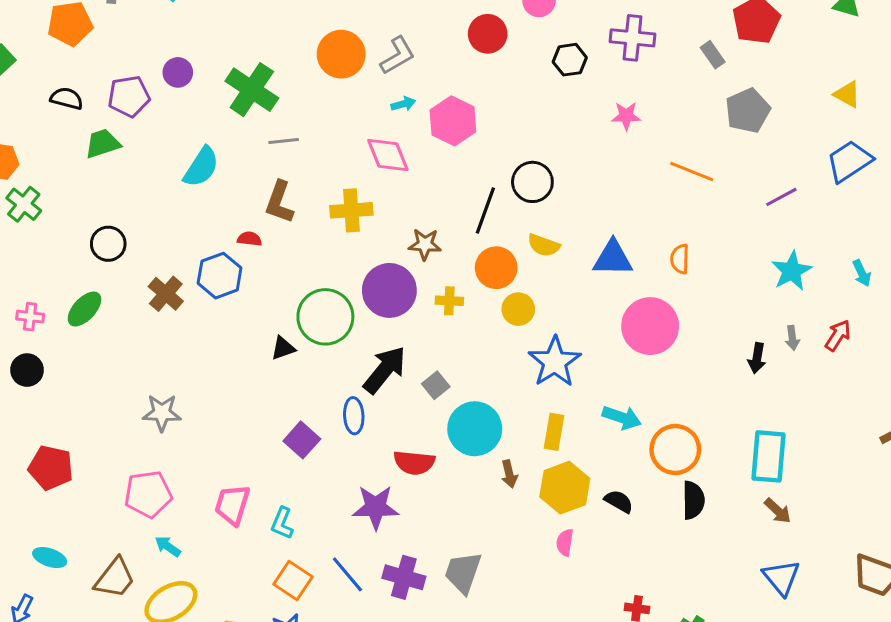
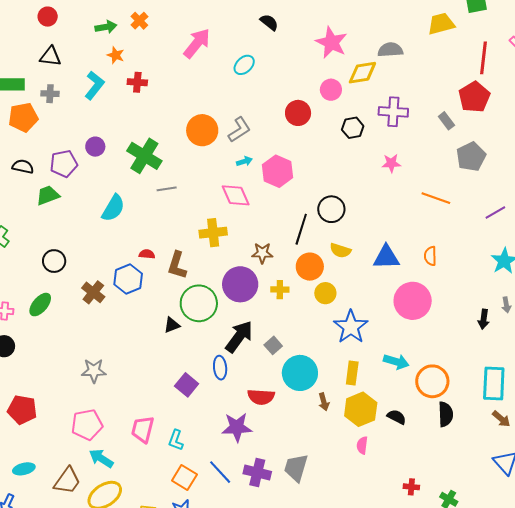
brown L-shape: (279, 202) -> (177, 265), moved
cyan arrow: (168, 546) -> (101, 458), size x1.4
cyan ellipse: (50, 558) -> (24, 469), turned -30

